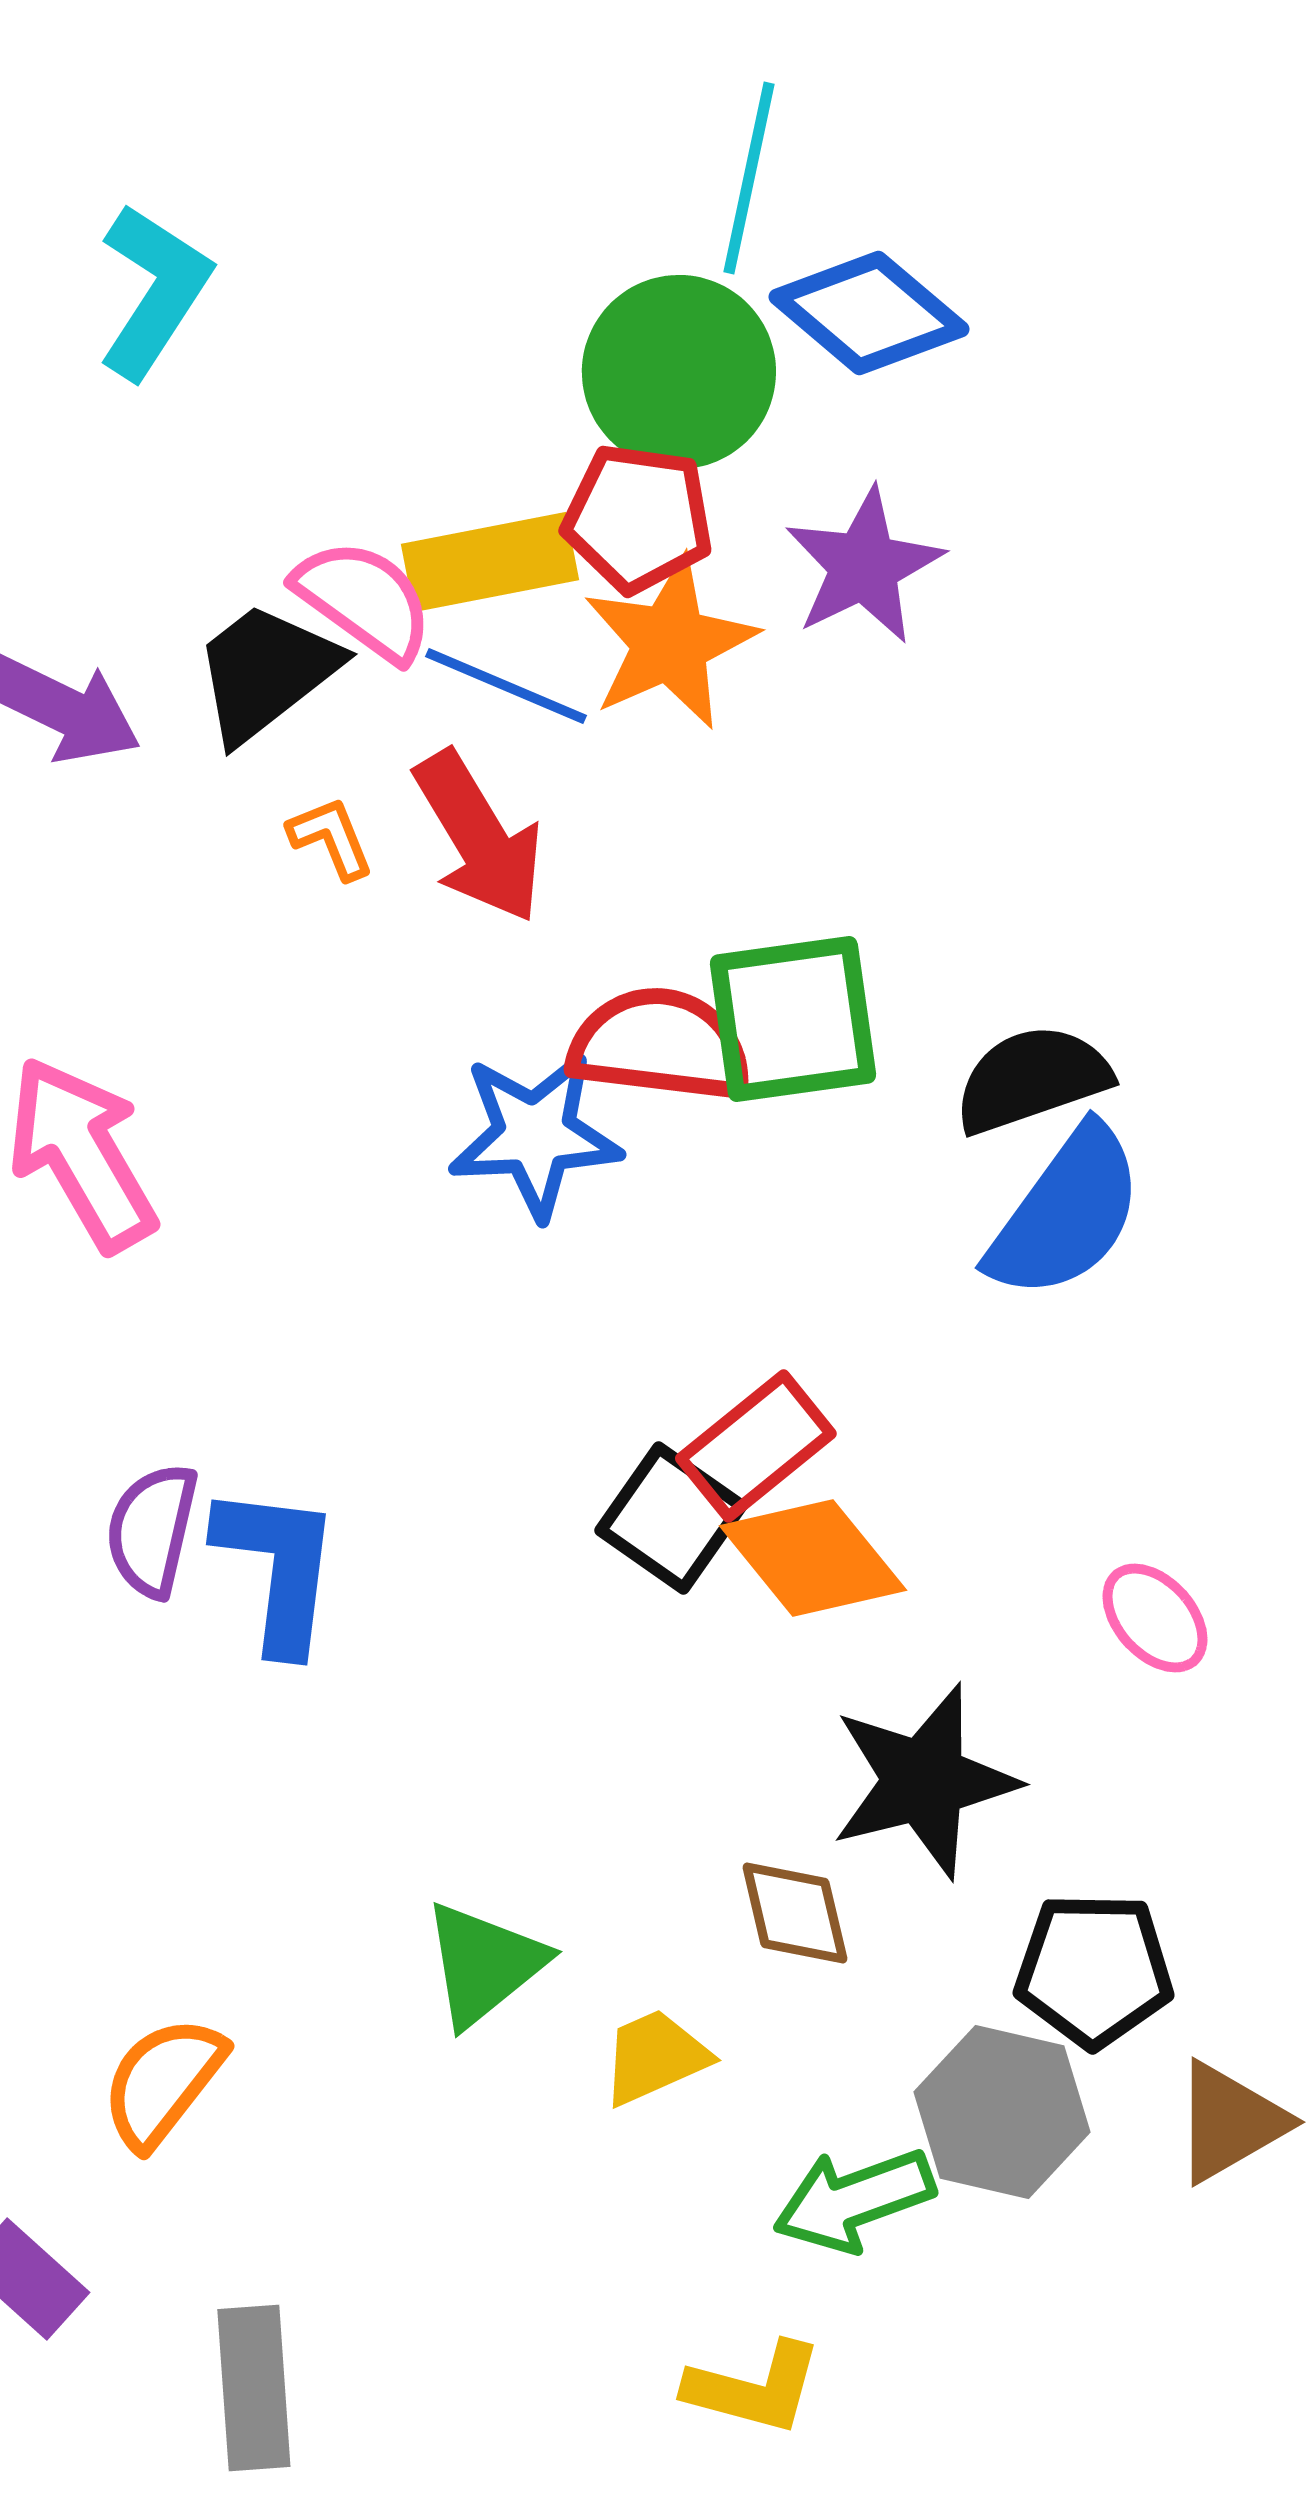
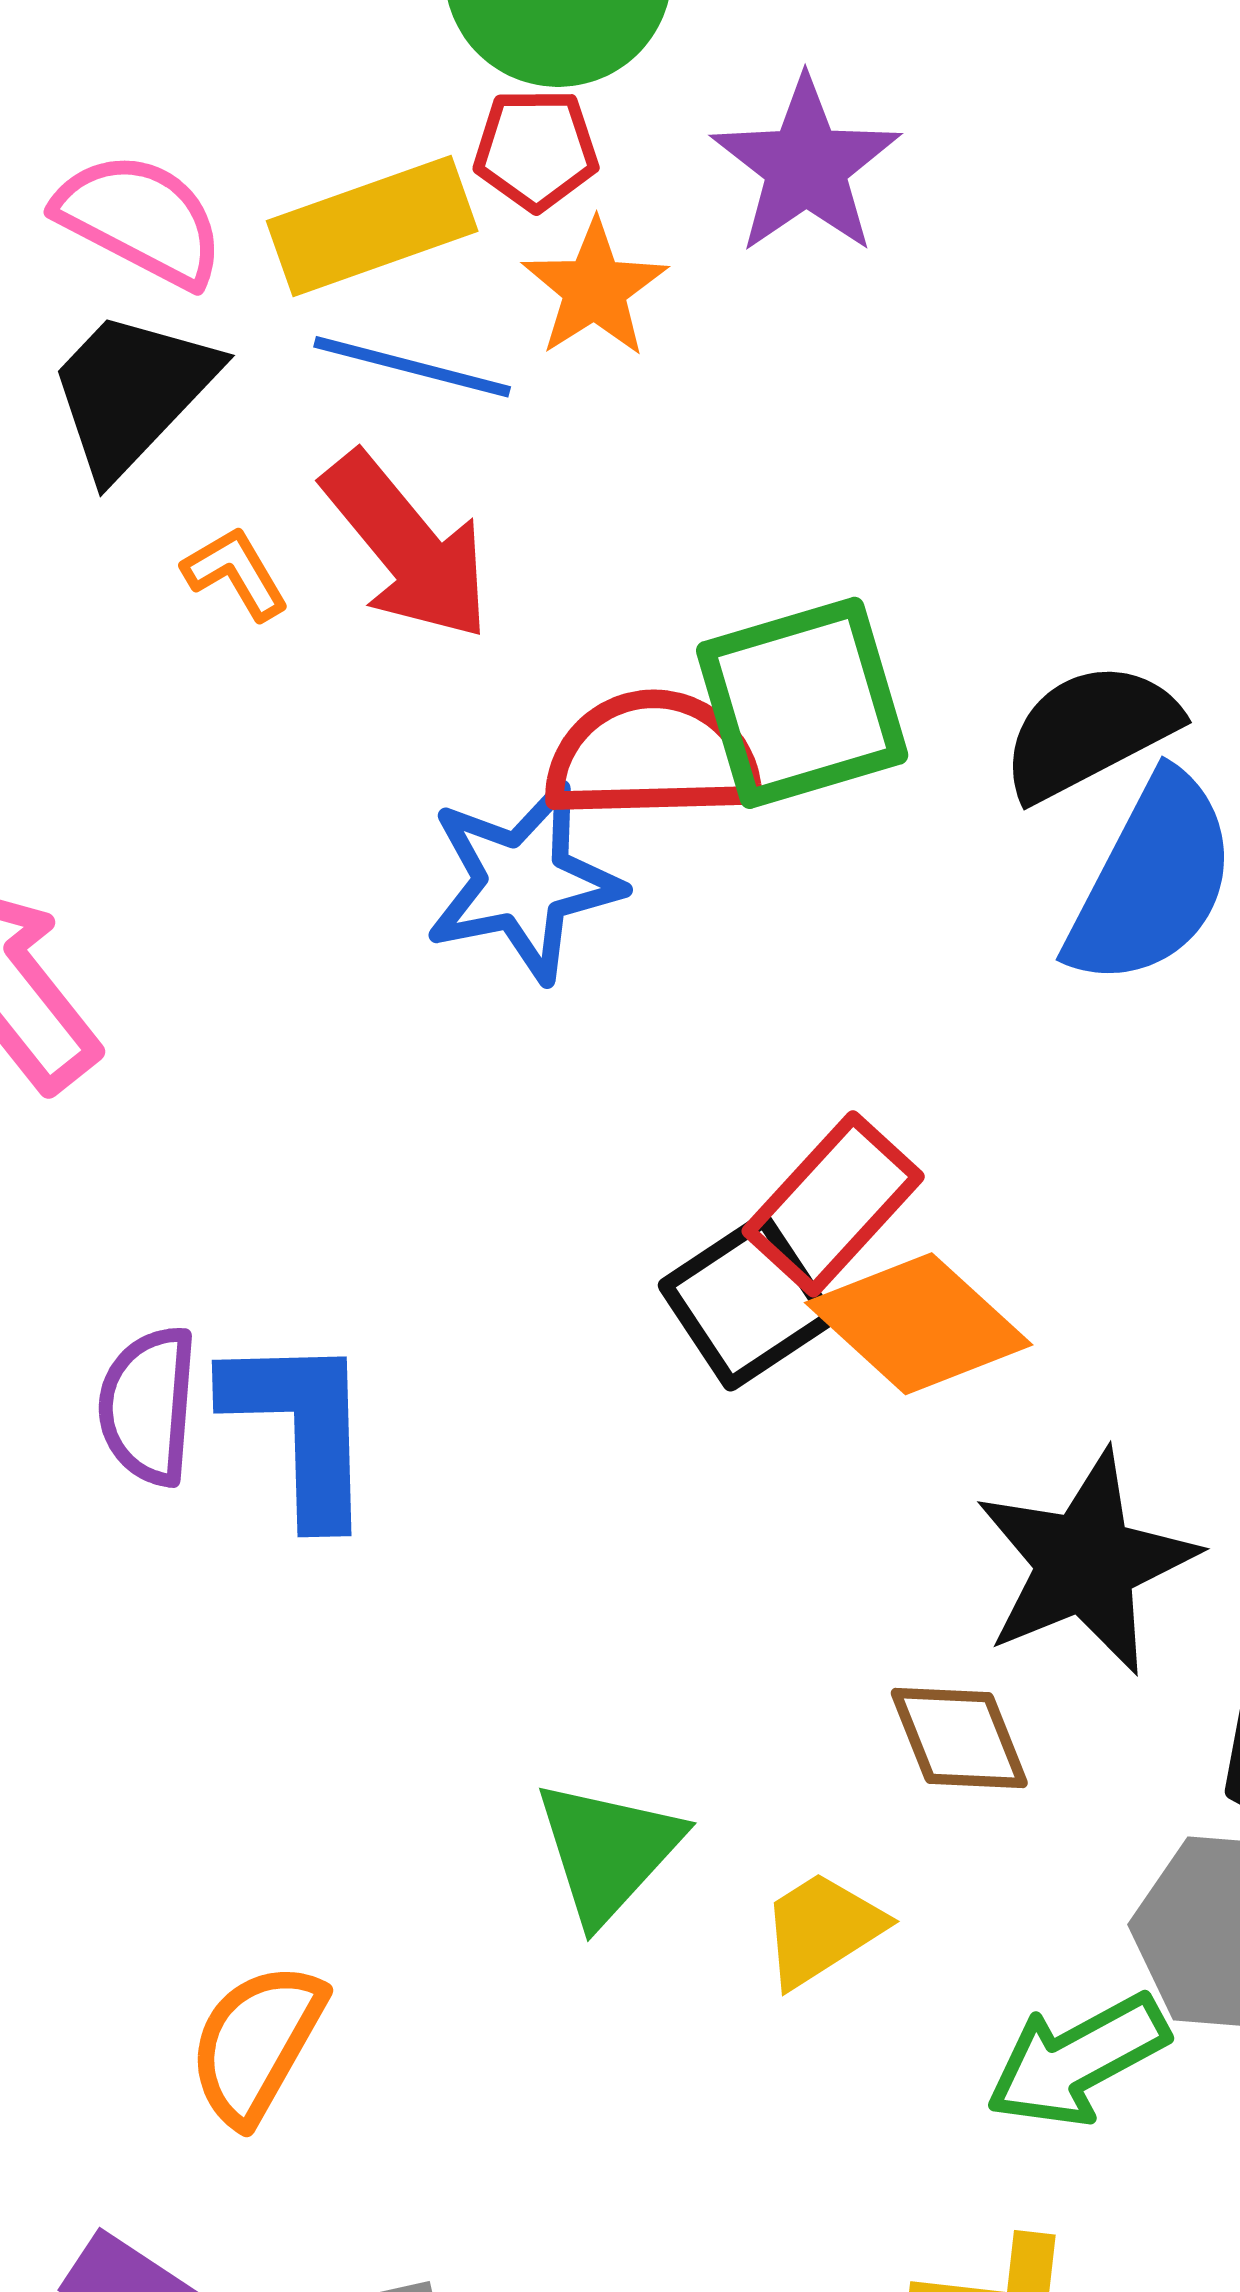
red pentagon: (638, 518) -> (536, 149), size x0.7
pink semicircle: (364, 600) -> (140, 219), moved
orange star: (670, 643) -> (595, 289), size x0.7
black square: (671, 1518) -> (747, 1302), turned 30

